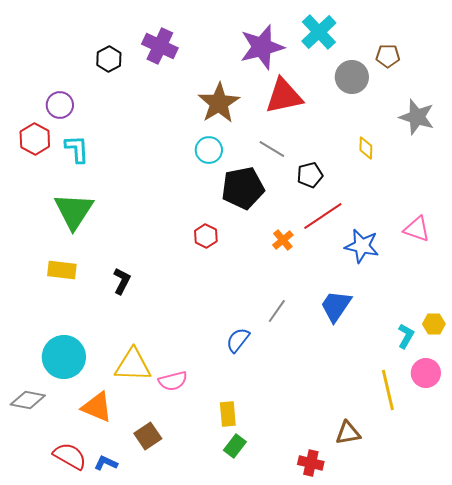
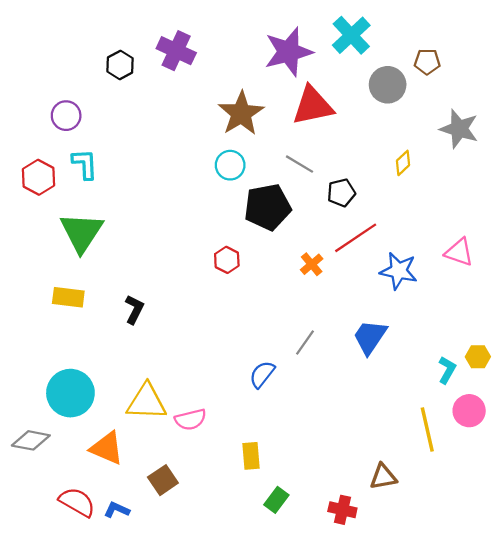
red hexagon: (35, 139) -> (39, 177), moved
yellow diamond: (366, 148) -> (403, 163), turned 45
green rectangle: (235, 446) -> (276, 500), moved

